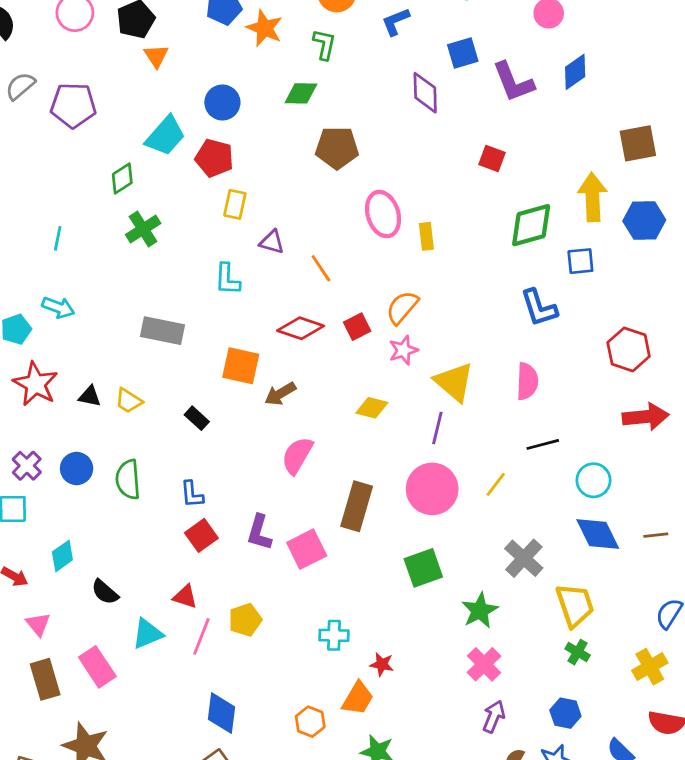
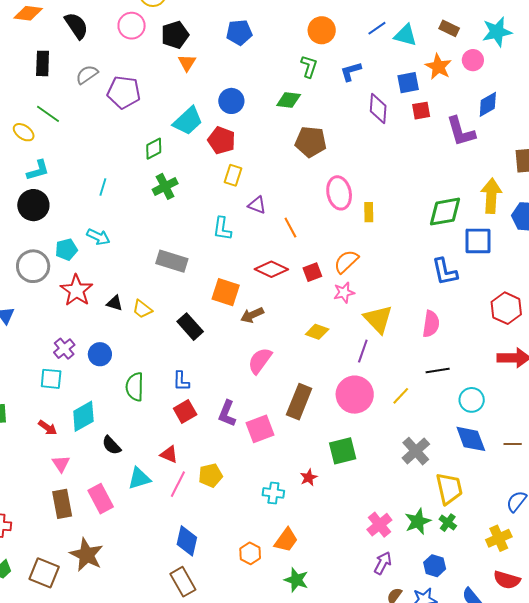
blue L-shape: (396, 22) -> (351, 71), moved
orange star: (265, 28) -> (438, 67), moved
purple L-shape: (513, 82) -> (461, 131), moved
red square: (492, 159) -> (421, 111), moved, turned -36
blue square: (580, 261) -> (478, 241), size x1.4
black rectangle: (197, 418) -> (190, 327), size x1.5
green semicircle: (128, 479) -> (135, 387), moved
cyan diamond: (62, 556) -> (83, 416), size x1.4
green star: (480, 611) -> (418, 521), moved
red star: (382, 664) -> (309, 477), moved, turned 30

